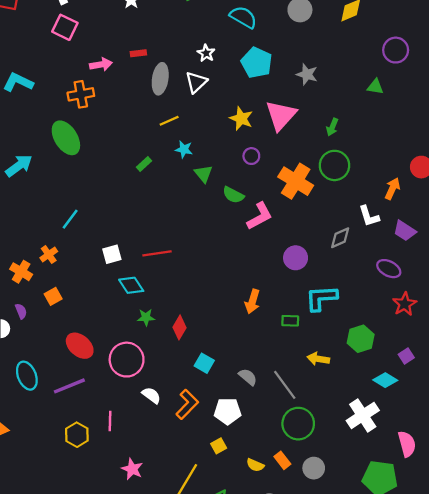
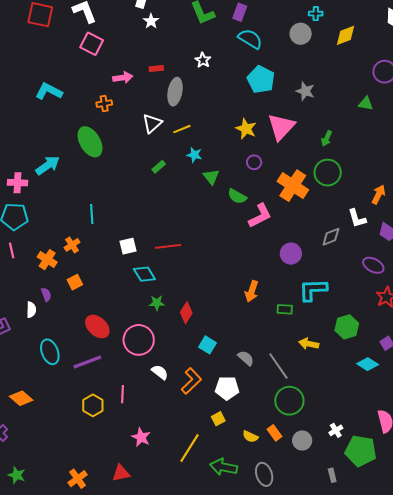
white star: (206, 53) -> (203, 60), moved
white triangle: (196, 82) -> (152, 123), moved
orange cross: (81, 94) -> (104, 104), size x0.7
cyan line: (70, 219) -> (92, 214), turned -42
white cross: (363, 415) -> (336, 430), moved, size x0.5

